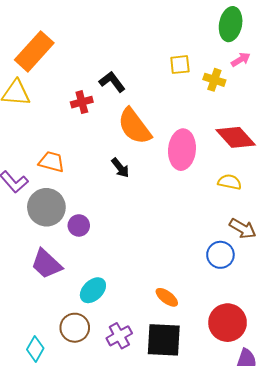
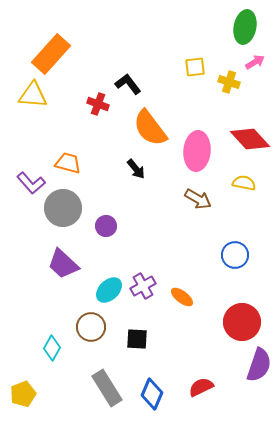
red cross: (82, 102) -> (98, 104), turned 35
purple circle: (79, 225) -> (106, 226), moved
brown arrow: (243, 229) -> (198, 199), moved
purple cross: (119, 336) -> (143, 286), moved
black square: (164, 340) -> (137, 339), moved, size x0.6

